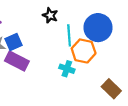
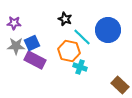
cyan line: (69, 35) -> (82, 37), turned -42
orange hexagon: (84, 51) -> (69, 51), moved

